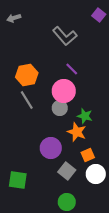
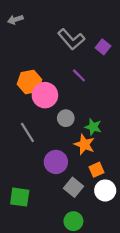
purple square: (99, 15) -> (103, 47), moved
pink circle: (64, 91) -> (45, 95), moved
gray line: (27, 100) -> (27, 132), moved

